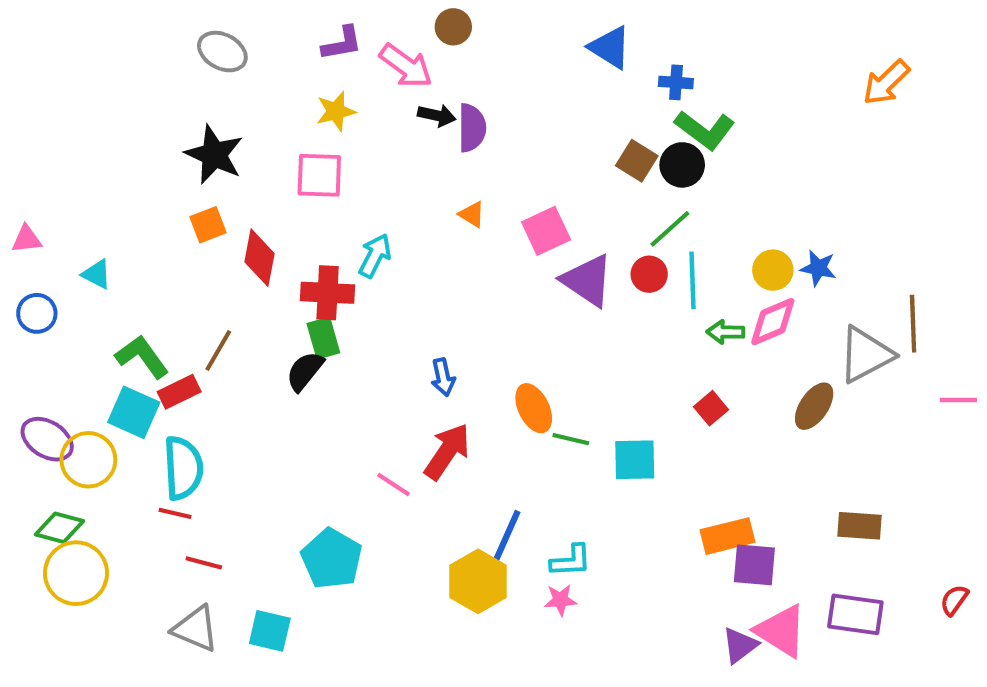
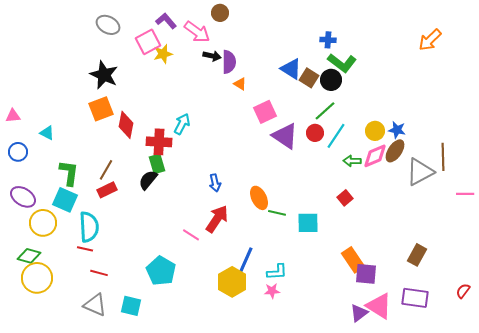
purple L-shape: (342, 43) -> (166, 21), turned -120
blue triangle: (610, 47) -> (291, 69), moved
pink square: (319, 175) -> (148, 42), moved, turned -30
orange triangle: (472, 214) -> (240, 84), moved
orange square: (208, 225) -> (101, 109), size x1.4
cyan line: (692, 280) -> (336, 136), turned 36
green L-shape: (142, 357) -> (69, 173), turned 44
red rectangle: (179, 392) -> (107, 190), moved
brown ellipse: (814, 406) -> (395, 151), moved
purple ellipse: (47, 439) -> (23, 197), moved
brown rectangle: (859, 526) -> (417, 255), turned -65
orange rectangle: (728, 536) -> (353, 260), turned 70

